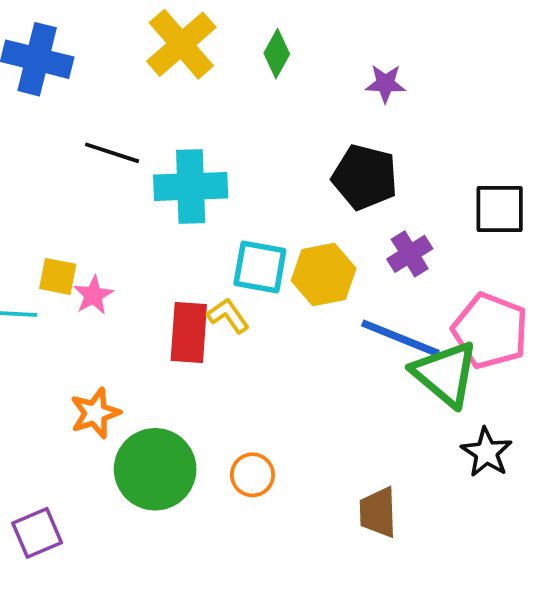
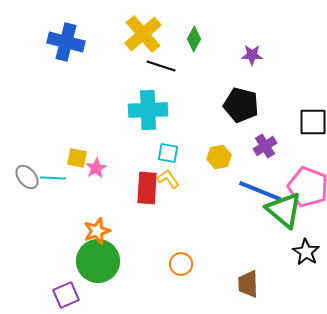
black line: (112, 153) -> (161, 66), moved
cyan square: (260, 267) -> (168, 153), moved, size x0.7
yellow hexagon: (324, 275) -> (219, 157), size x0.7
green circle: (155, 469) -> (98, 261), moved

